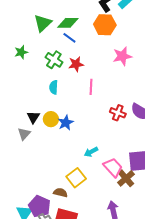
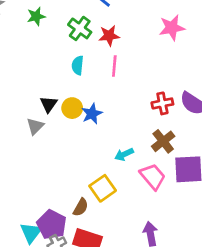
pink line: (91, 87) -> (114, 66), moved
red cross: (118, 113) -> (162, 103), turned -35
brown cross: (126, 178) -> (163, 141), moved
brown semicircle: (60, 193) -> (81, 207), turned 104

